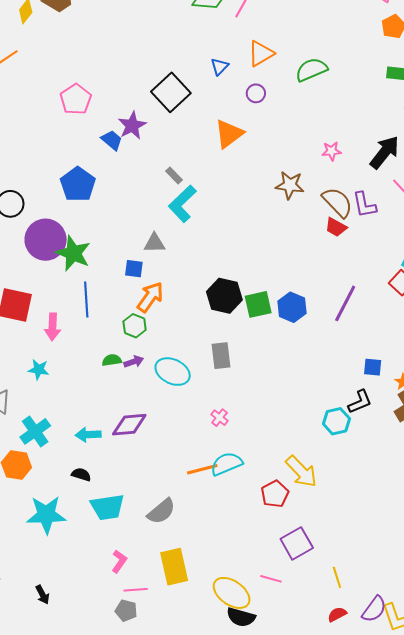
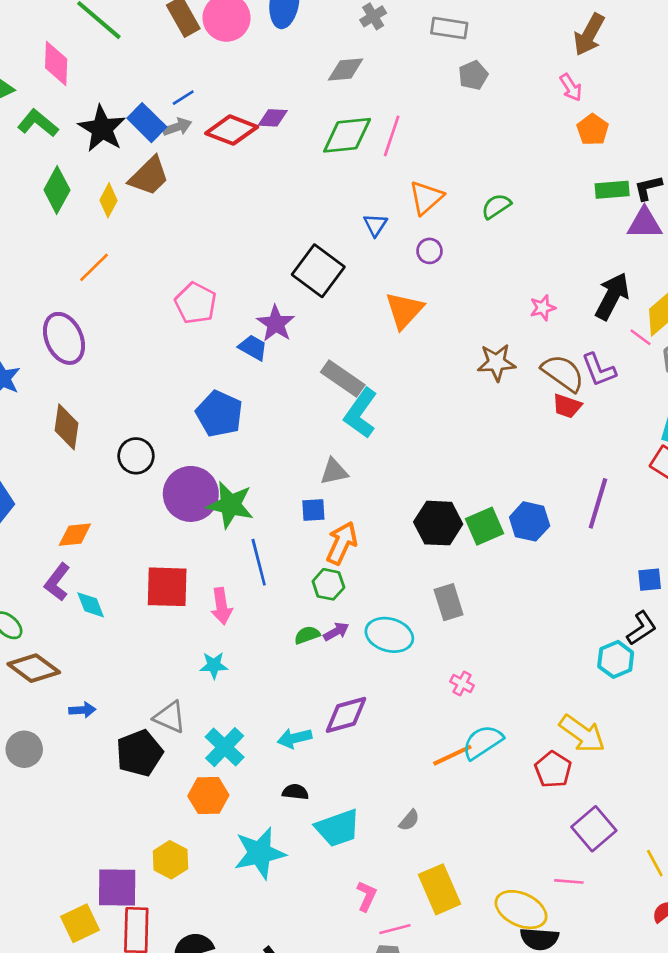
green semicircle: (311, 70) -> (496, 206), size x0.7
gray rectangle: (174, 176) -> (343, 378), size x1.8
gray semicircle: (161, 511) -> (409, 820), size x0.6

